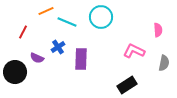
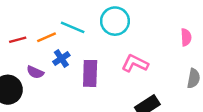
orange line: (46, 11) -> (46, 37), moved
red line: (23, 32) -> (18, 40), turned 48
pink L-shape: (134, 51) -> (135, 63), moved

